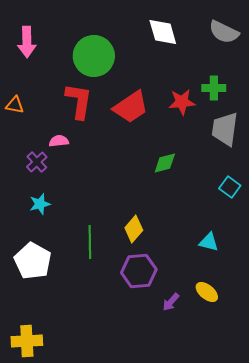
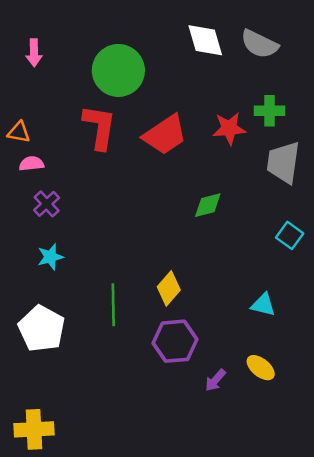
gray semicircle: (224, 32) -> (259, 44), moved
pink arrow: (27, 42) -> (34, 53), size x0.7
pink semicircle: (59, 141) -> (31, 164), moved

